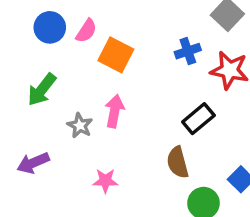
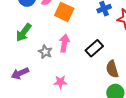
black rectangle: (198, 119) -> (94, 48), moved
brown semicircle: (178, 162) -> (112, 69), moved

